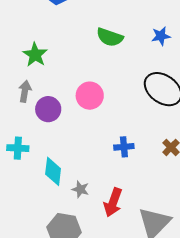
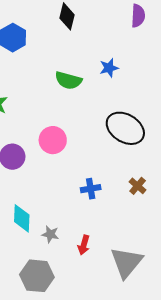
blue star: (161, 36) -> (109, 68), moved
red arrow: (113, 202) -> (84, 245), size x0.7

